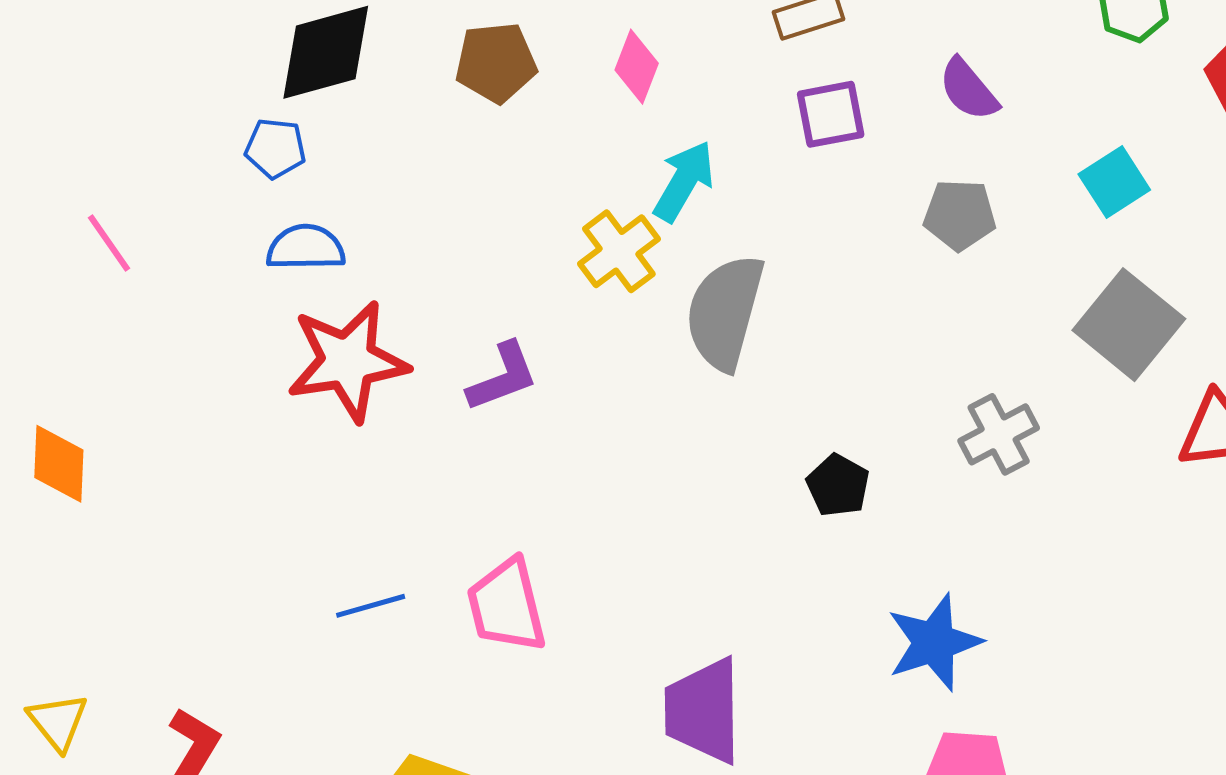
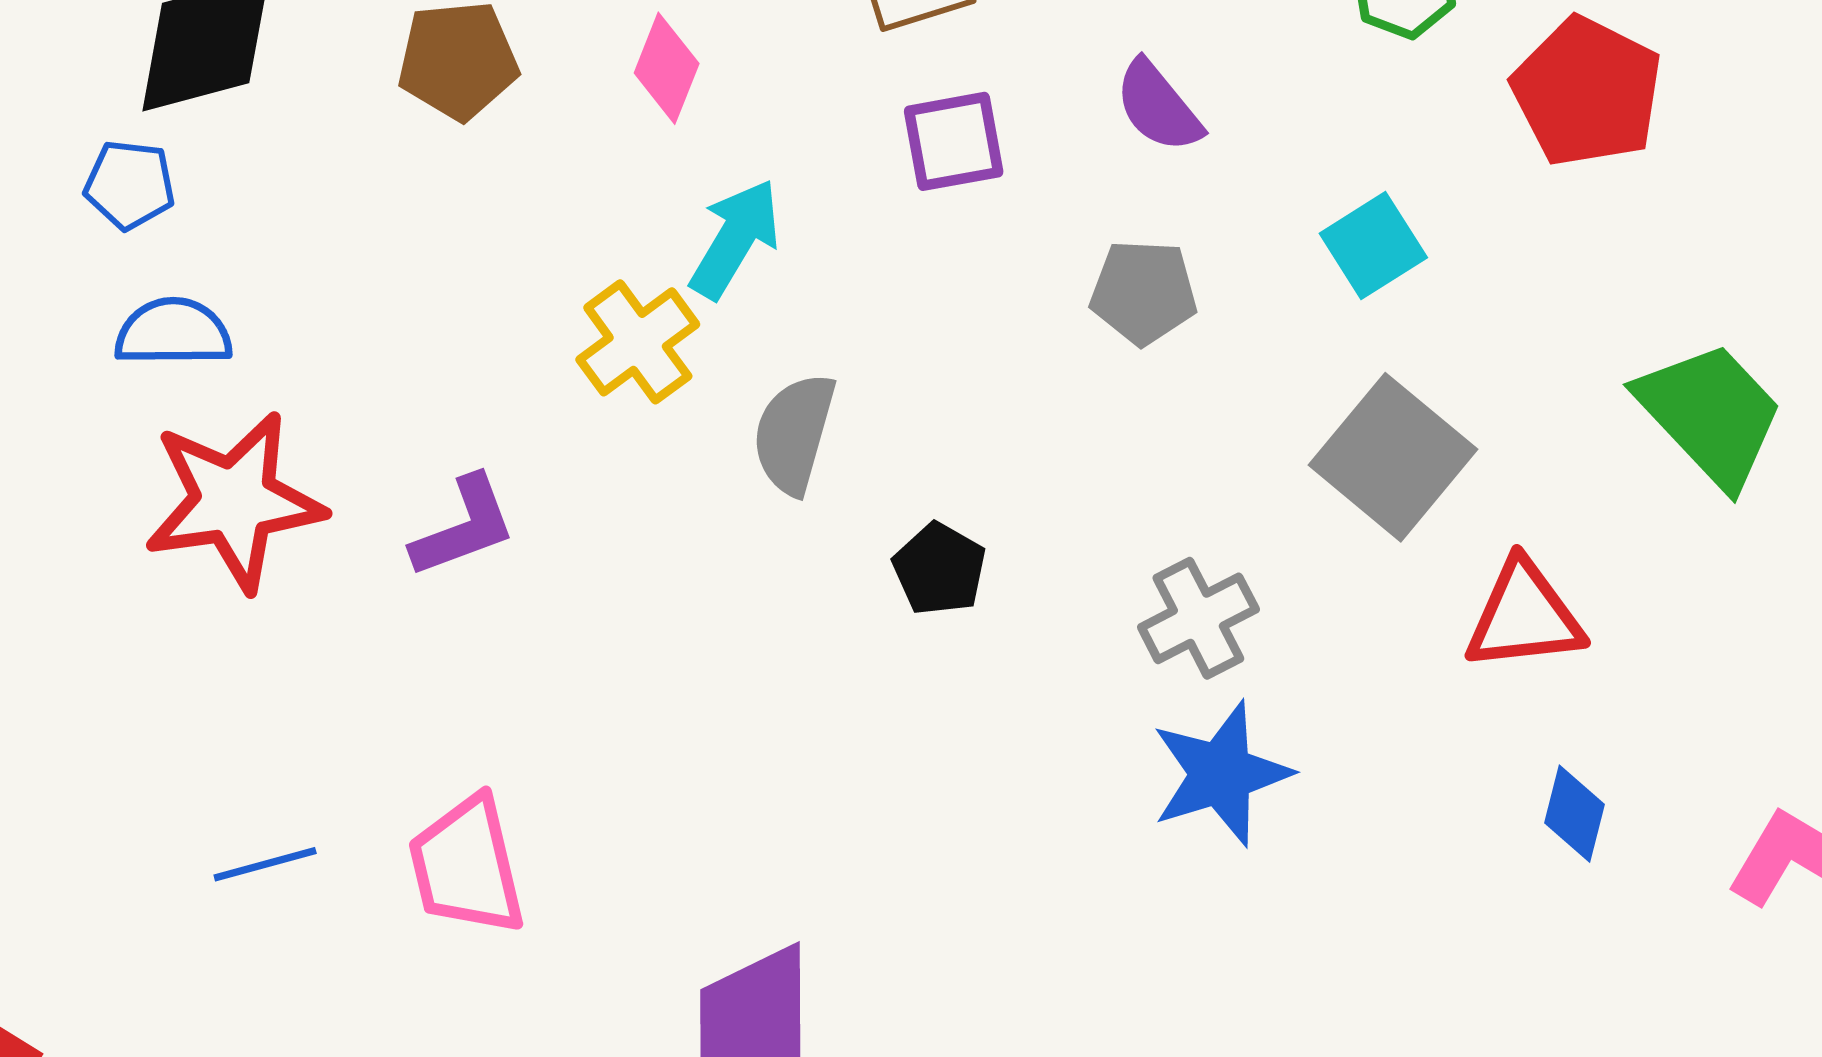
gray semicircle: (725, 312) -> (794, 434), size x0.7
black pentagon: (838, 485) -> (939, 569), moved
blue star: (934, 642) -> (1221, 774), moved

